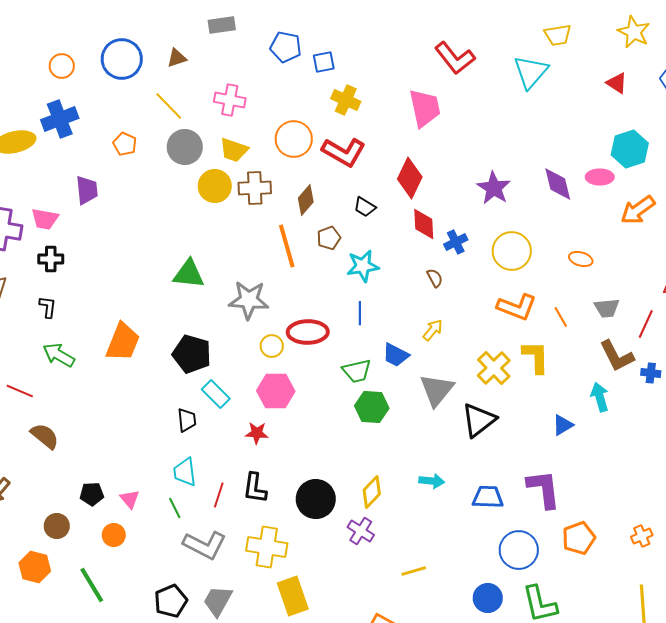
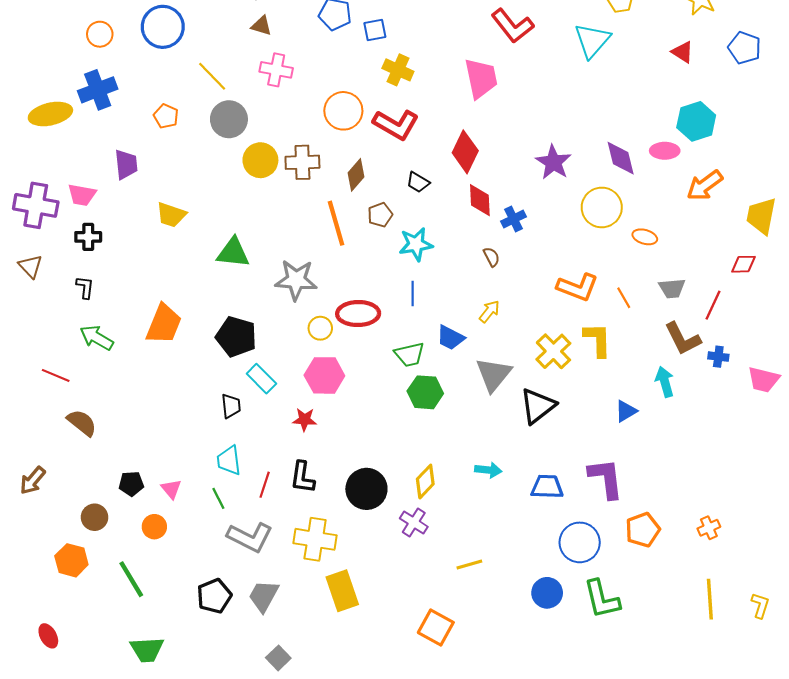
brown triangle: (177, 58) -> (261, 26), moved, turned 35
yellow trapezoid: (234, 150) -> (171, 215), moved
yellow circle: (512, 251) -> (602, 207), moved

